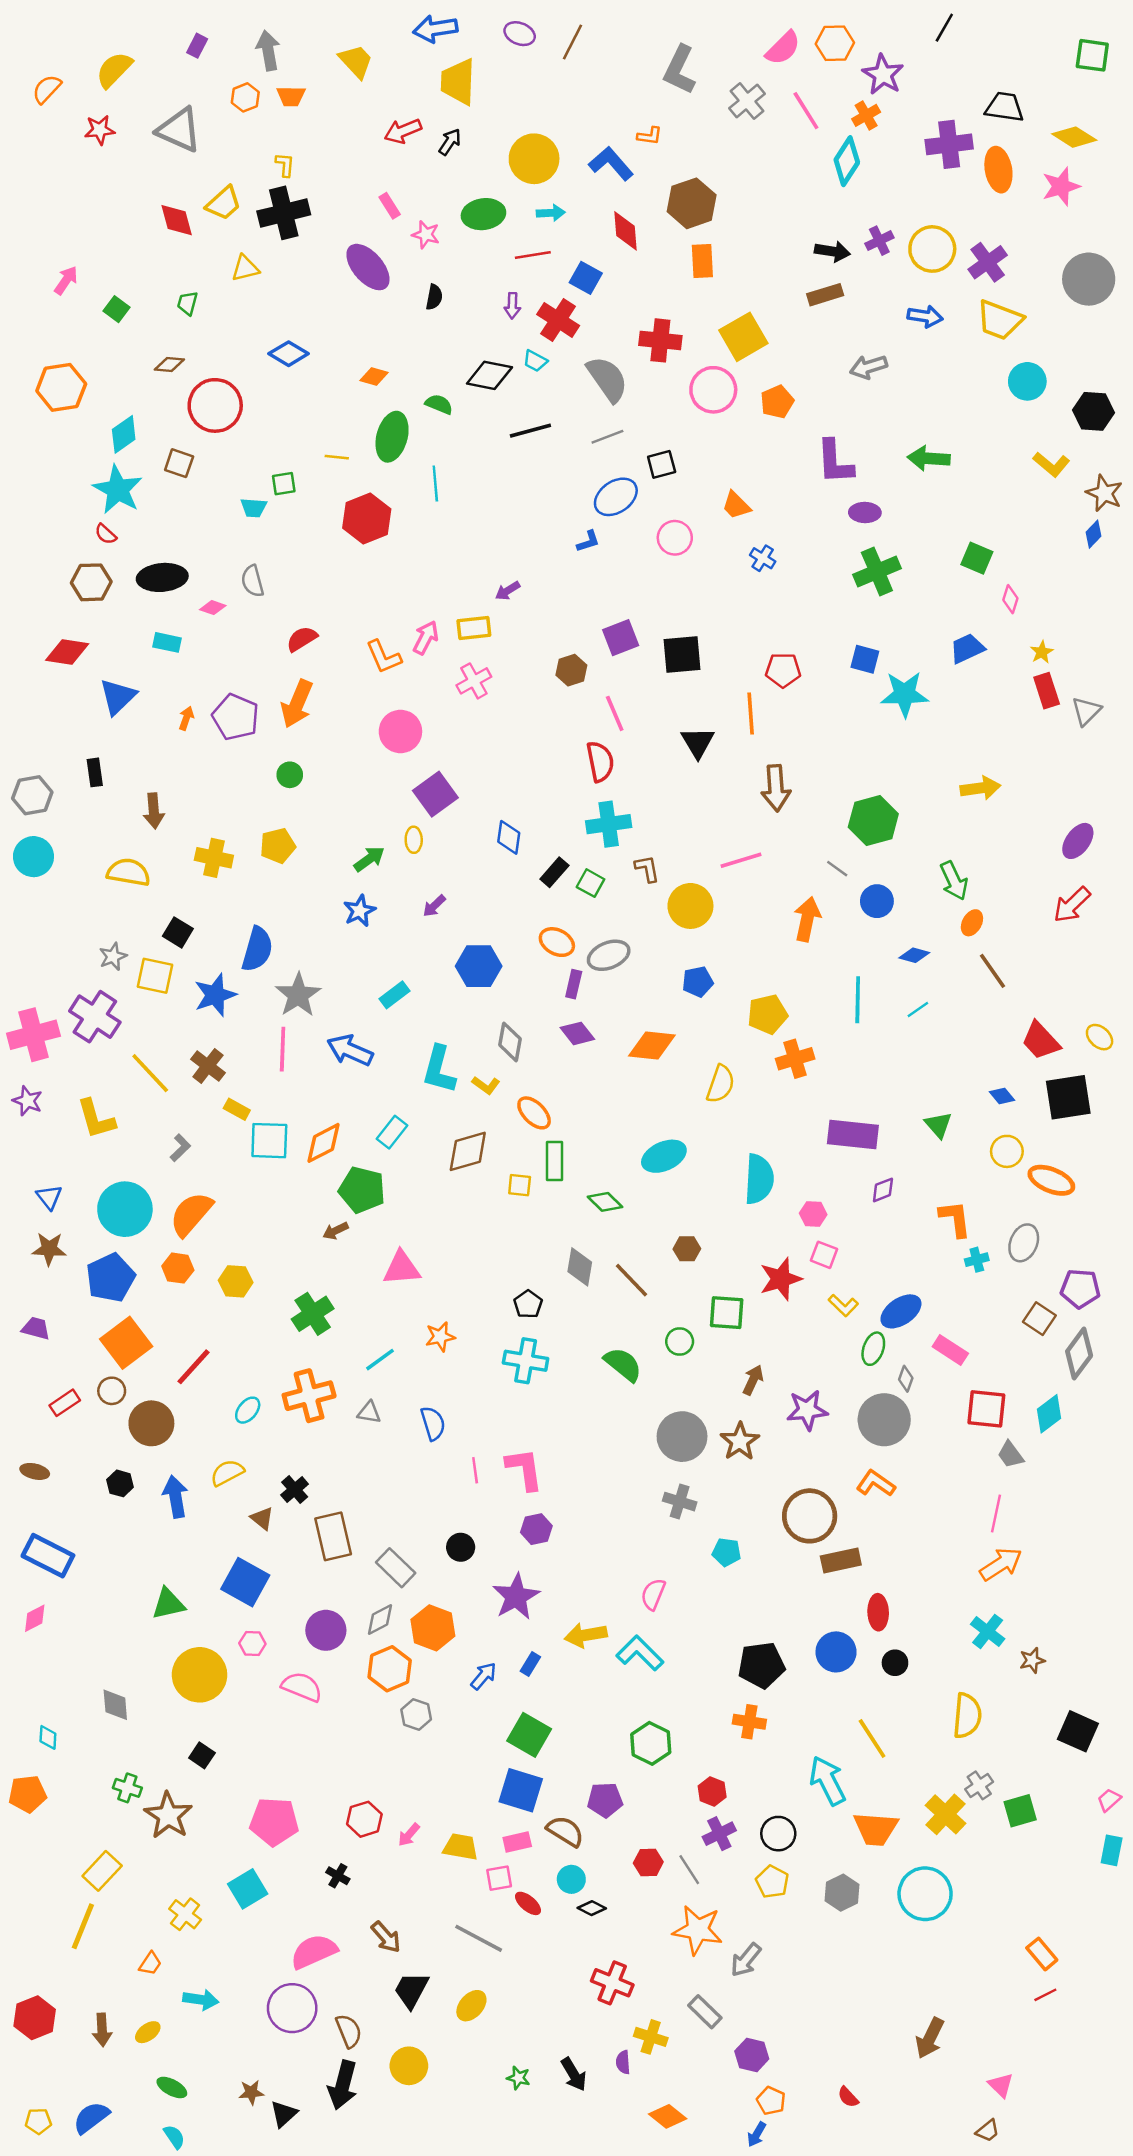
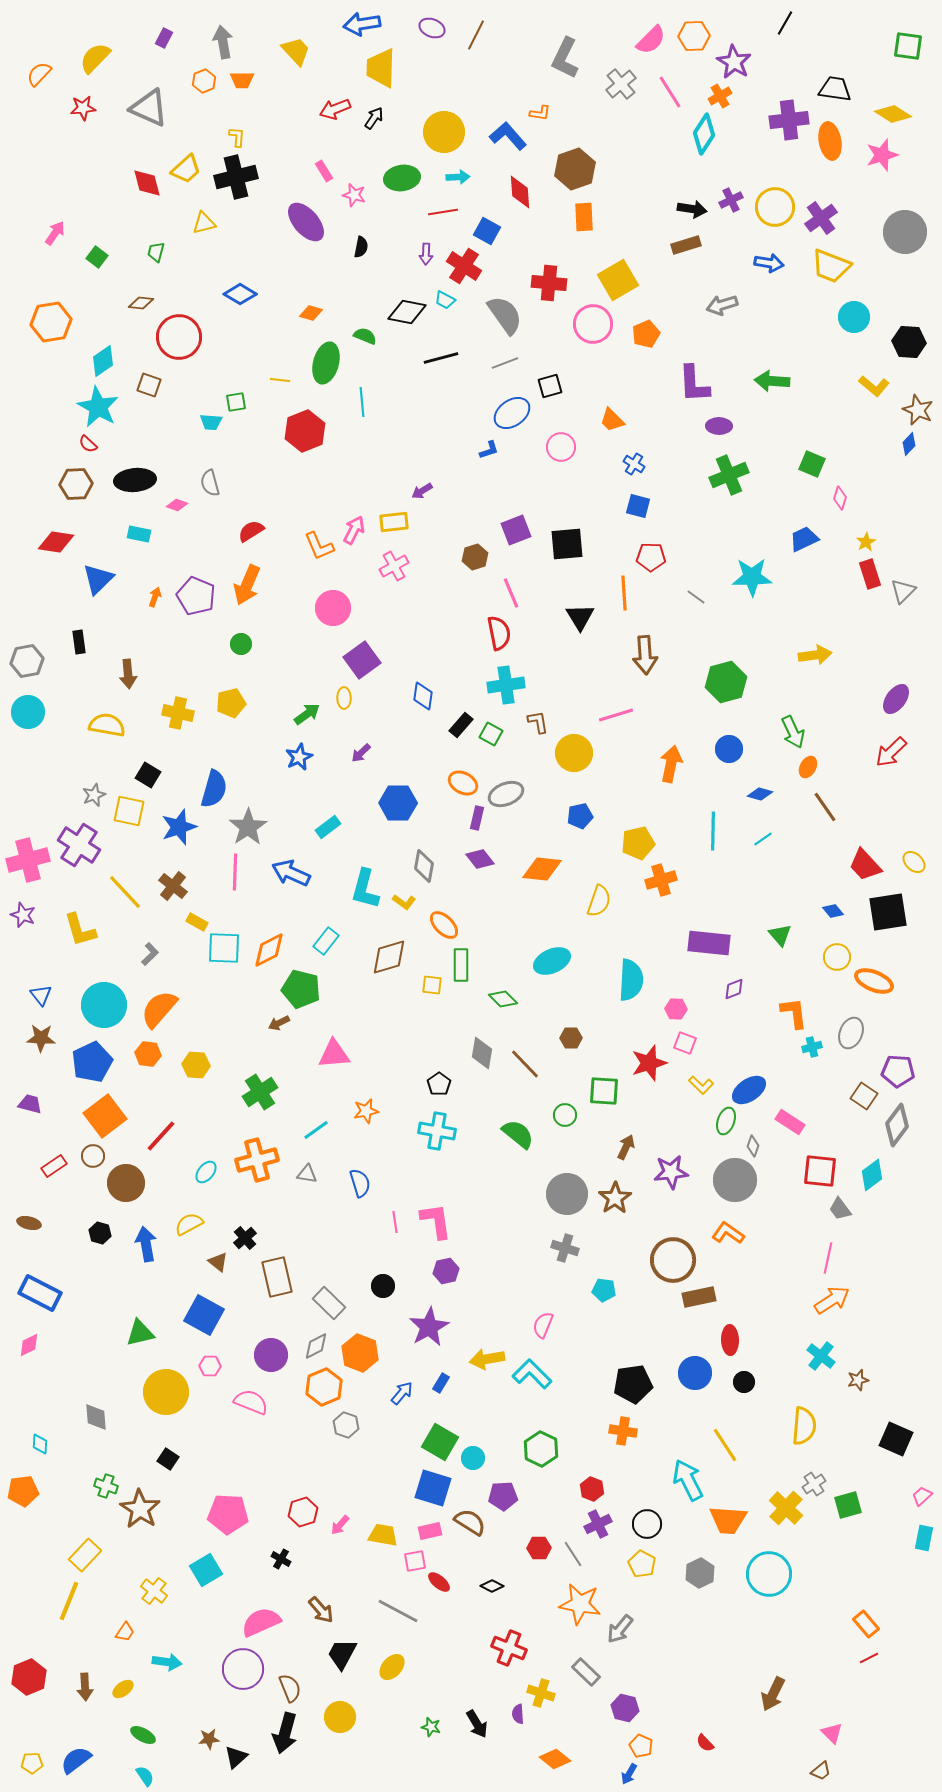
blue square: (865, 659) -> (638, 506), moved
gray line: (837, 869) -> (696, 597), moved
cyan circle: (571, 1879) -> (473, 1458), moved

